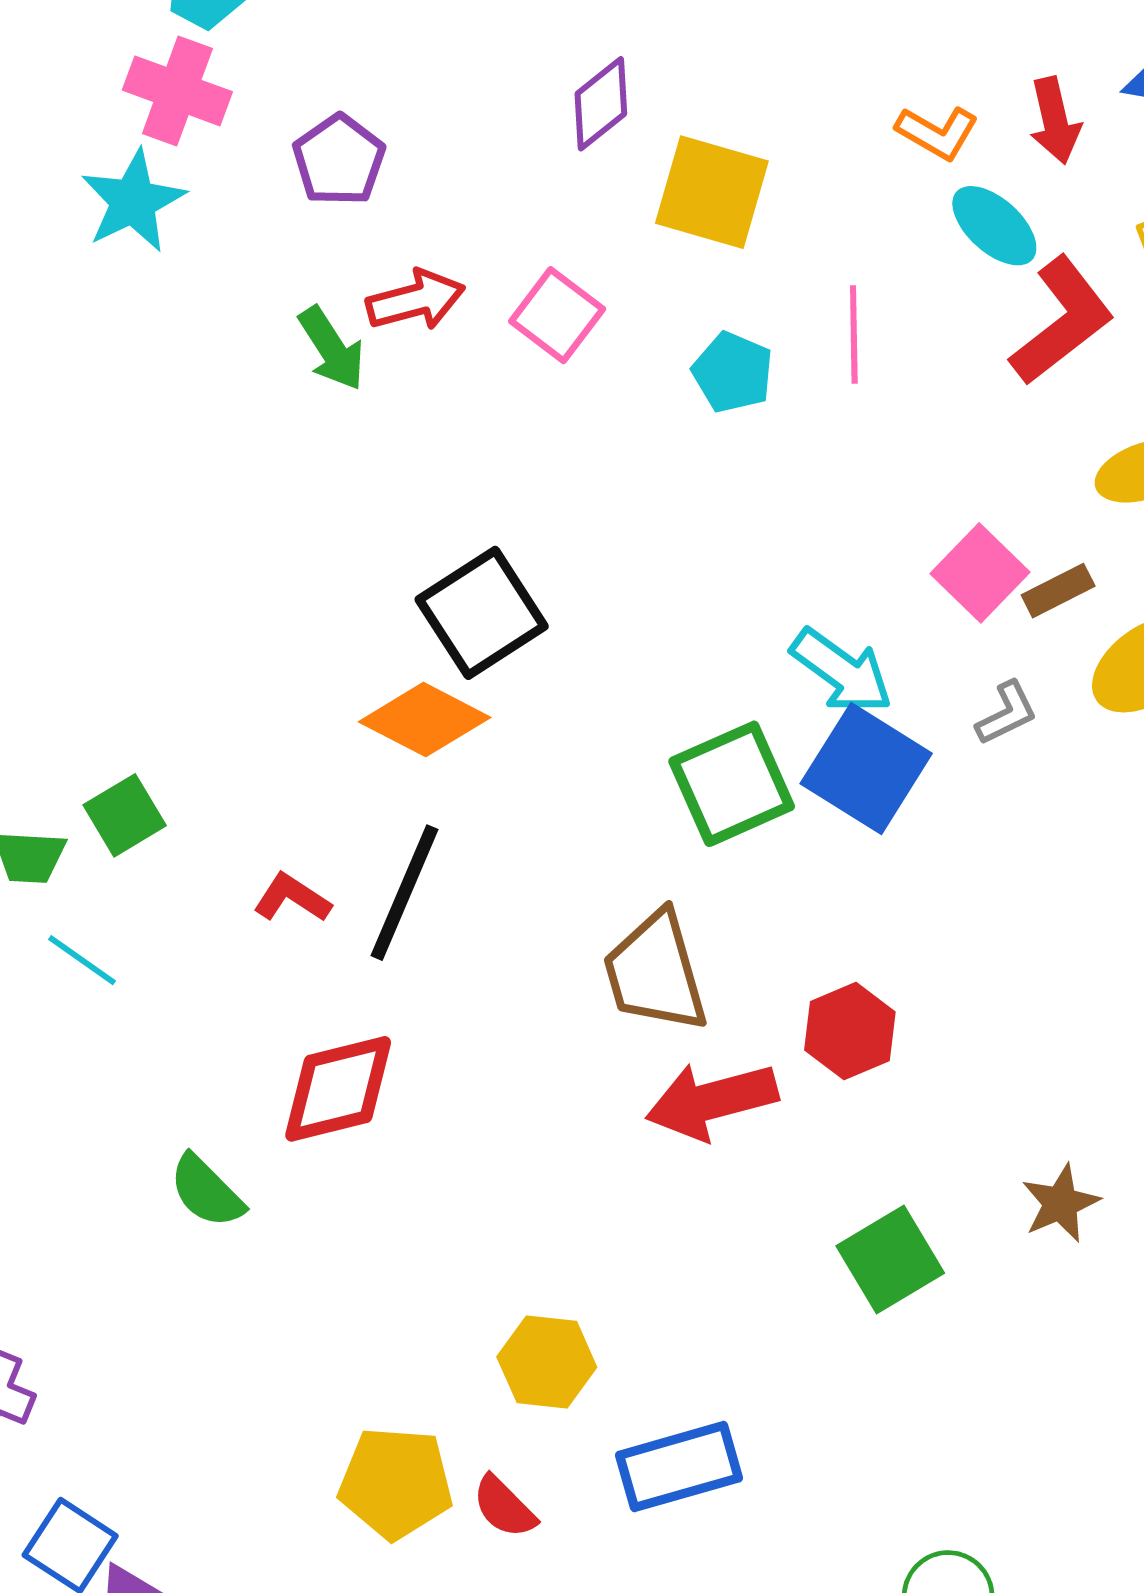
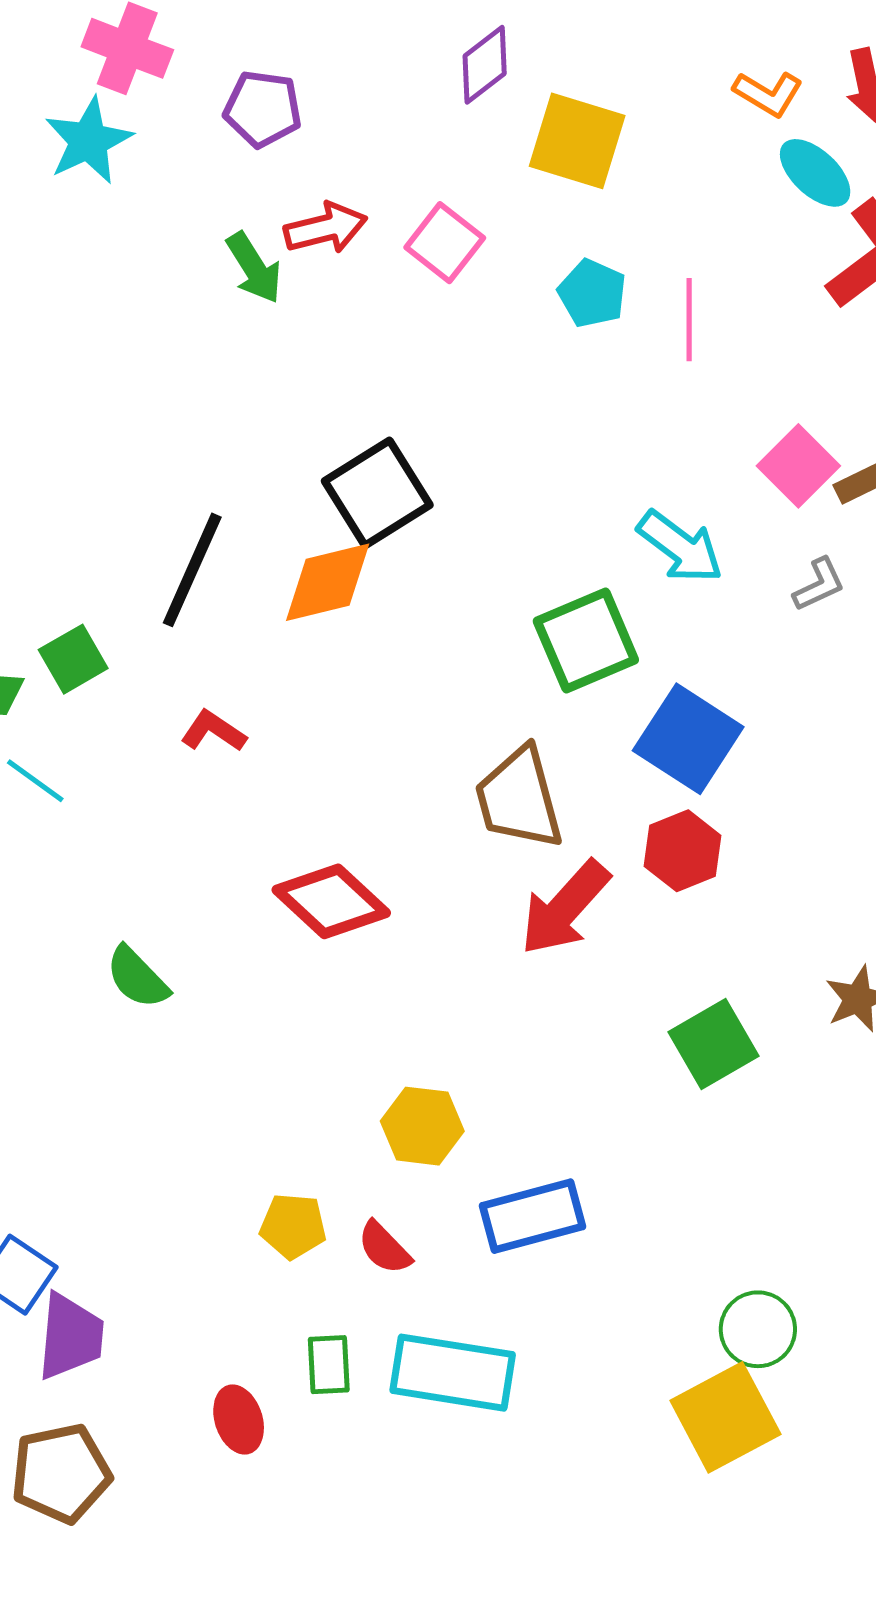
purple pentagon: (339, 160) -> (263, 109), turned -30
pink line: (854, 334) -> (689, 320), moved
orange diamond: (425, 720) -> (328, 582), turned -42
blue square: (866, 768) -> (688, 739), moved
black line: (404, 893) -> (192, 570), moved
red diamond: (338, 1089) -> (331, 901), moved, turned 56
red arrow: (712, 1101) -> (565, 908), turned -34
yellow pentagon: (396, 1483) -> (293, 1226), size x0.7

